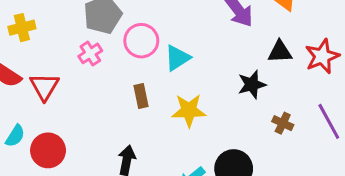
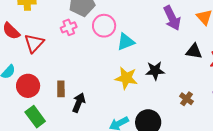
black star: (252, 85) -> (155, 71), moved
brown rectangle: (141, 96) -> (61, 89), moved

